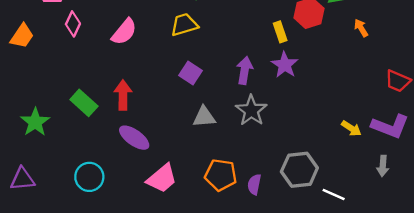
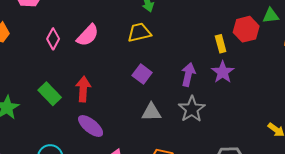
pink diamond: (73, 24) -> (53, 39), moved

